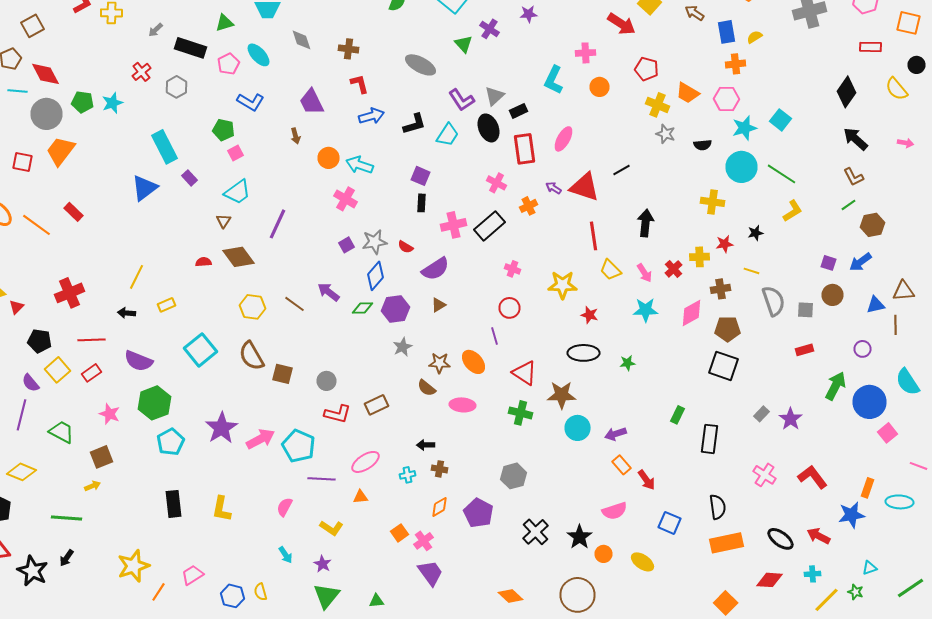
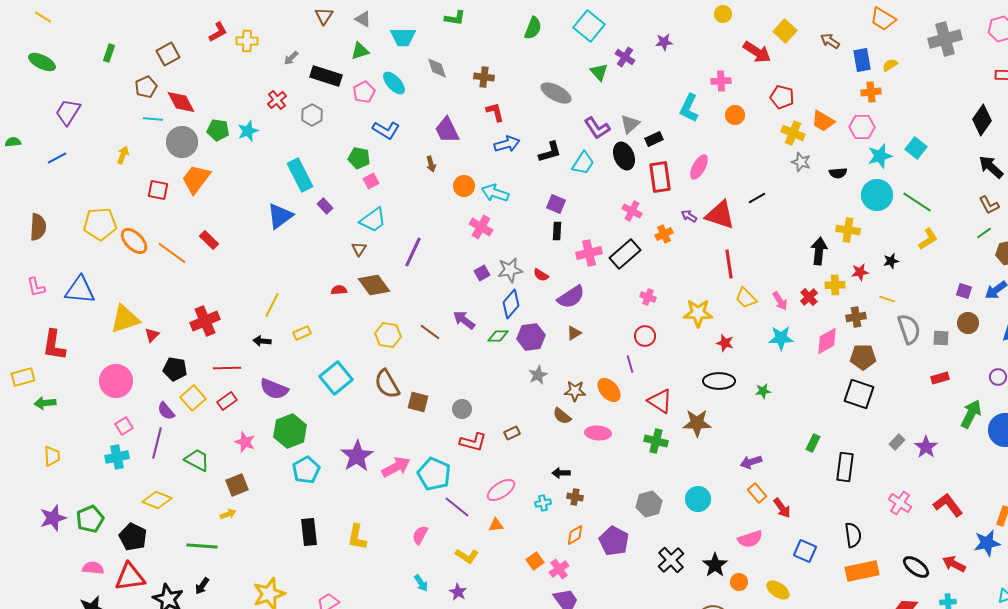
black arrow: (646, 223) -> (819, 251), moved
brown rectangle: (376, 405) -> (512, 433), size x0.7
cyan circle: (578, 428) -> (698, 499), moved
purple line: (322, 479) -> (457, 507), turned 36

